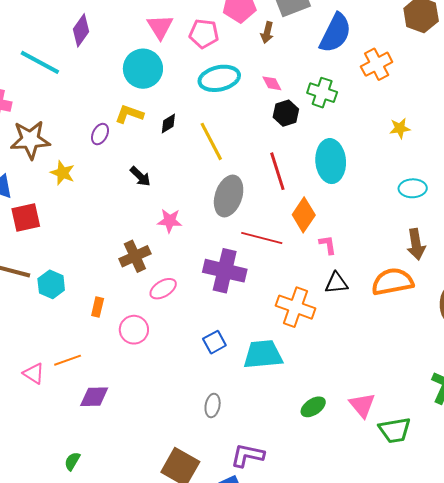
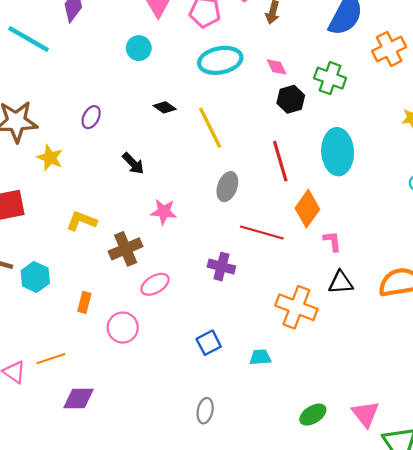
cyan circle: (143, 69) -> (139, 48), size x0.6
yellow L-shape: (129, 114) -> (82, 221), moved
black diamond: (168, 123) -> (165, 107), turned 65
gray ellipse: (229, 196) -> (227, 187), size x0.7
purple cross: (225, 271) -> (221, 267), size x0.6
cyan trapezoid: (263, 354) -> (260, 357), size x0.5

